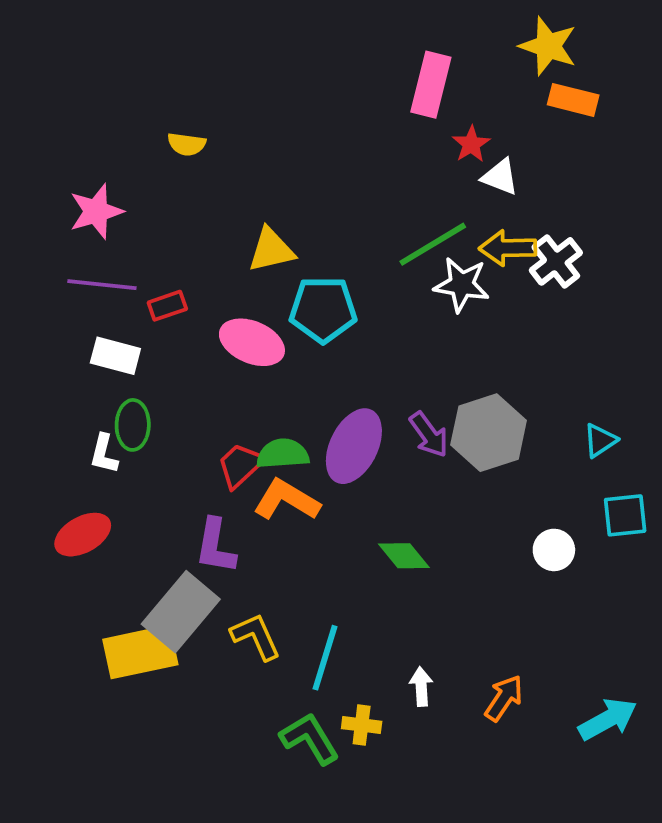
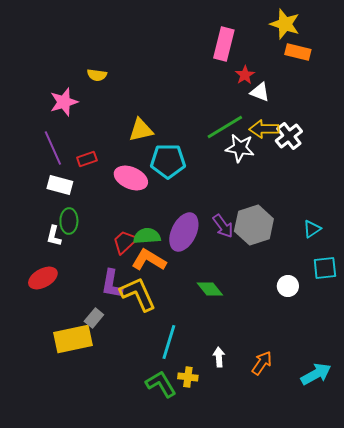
pink star: (96, 211) -> (64, 102), moved
purple line: (102, 285) -> (53, 148), turned 60
gray rectangle: (181, 612) -> (94, 318), size x0.5
yellow L-shape: (256, 637) -> (138, 294), moved, size x1.4

